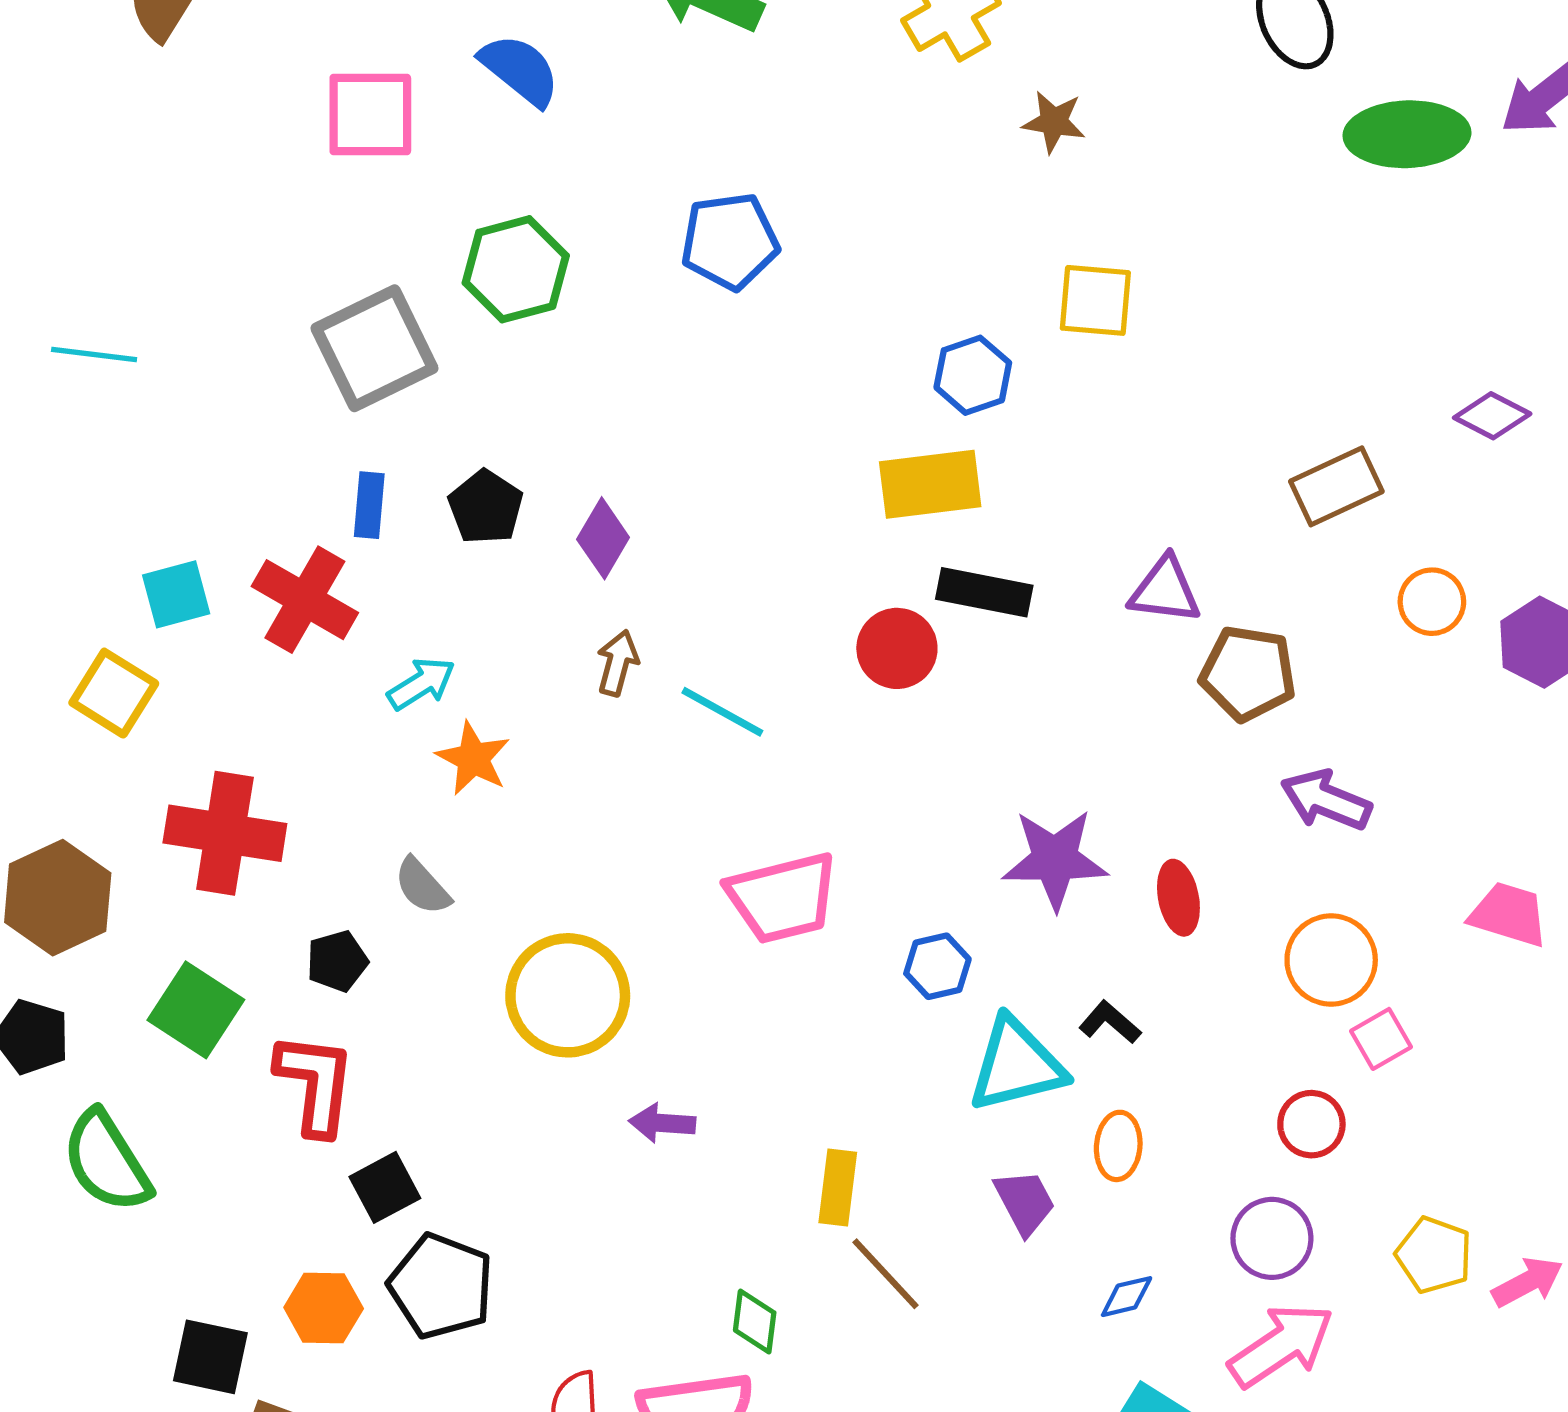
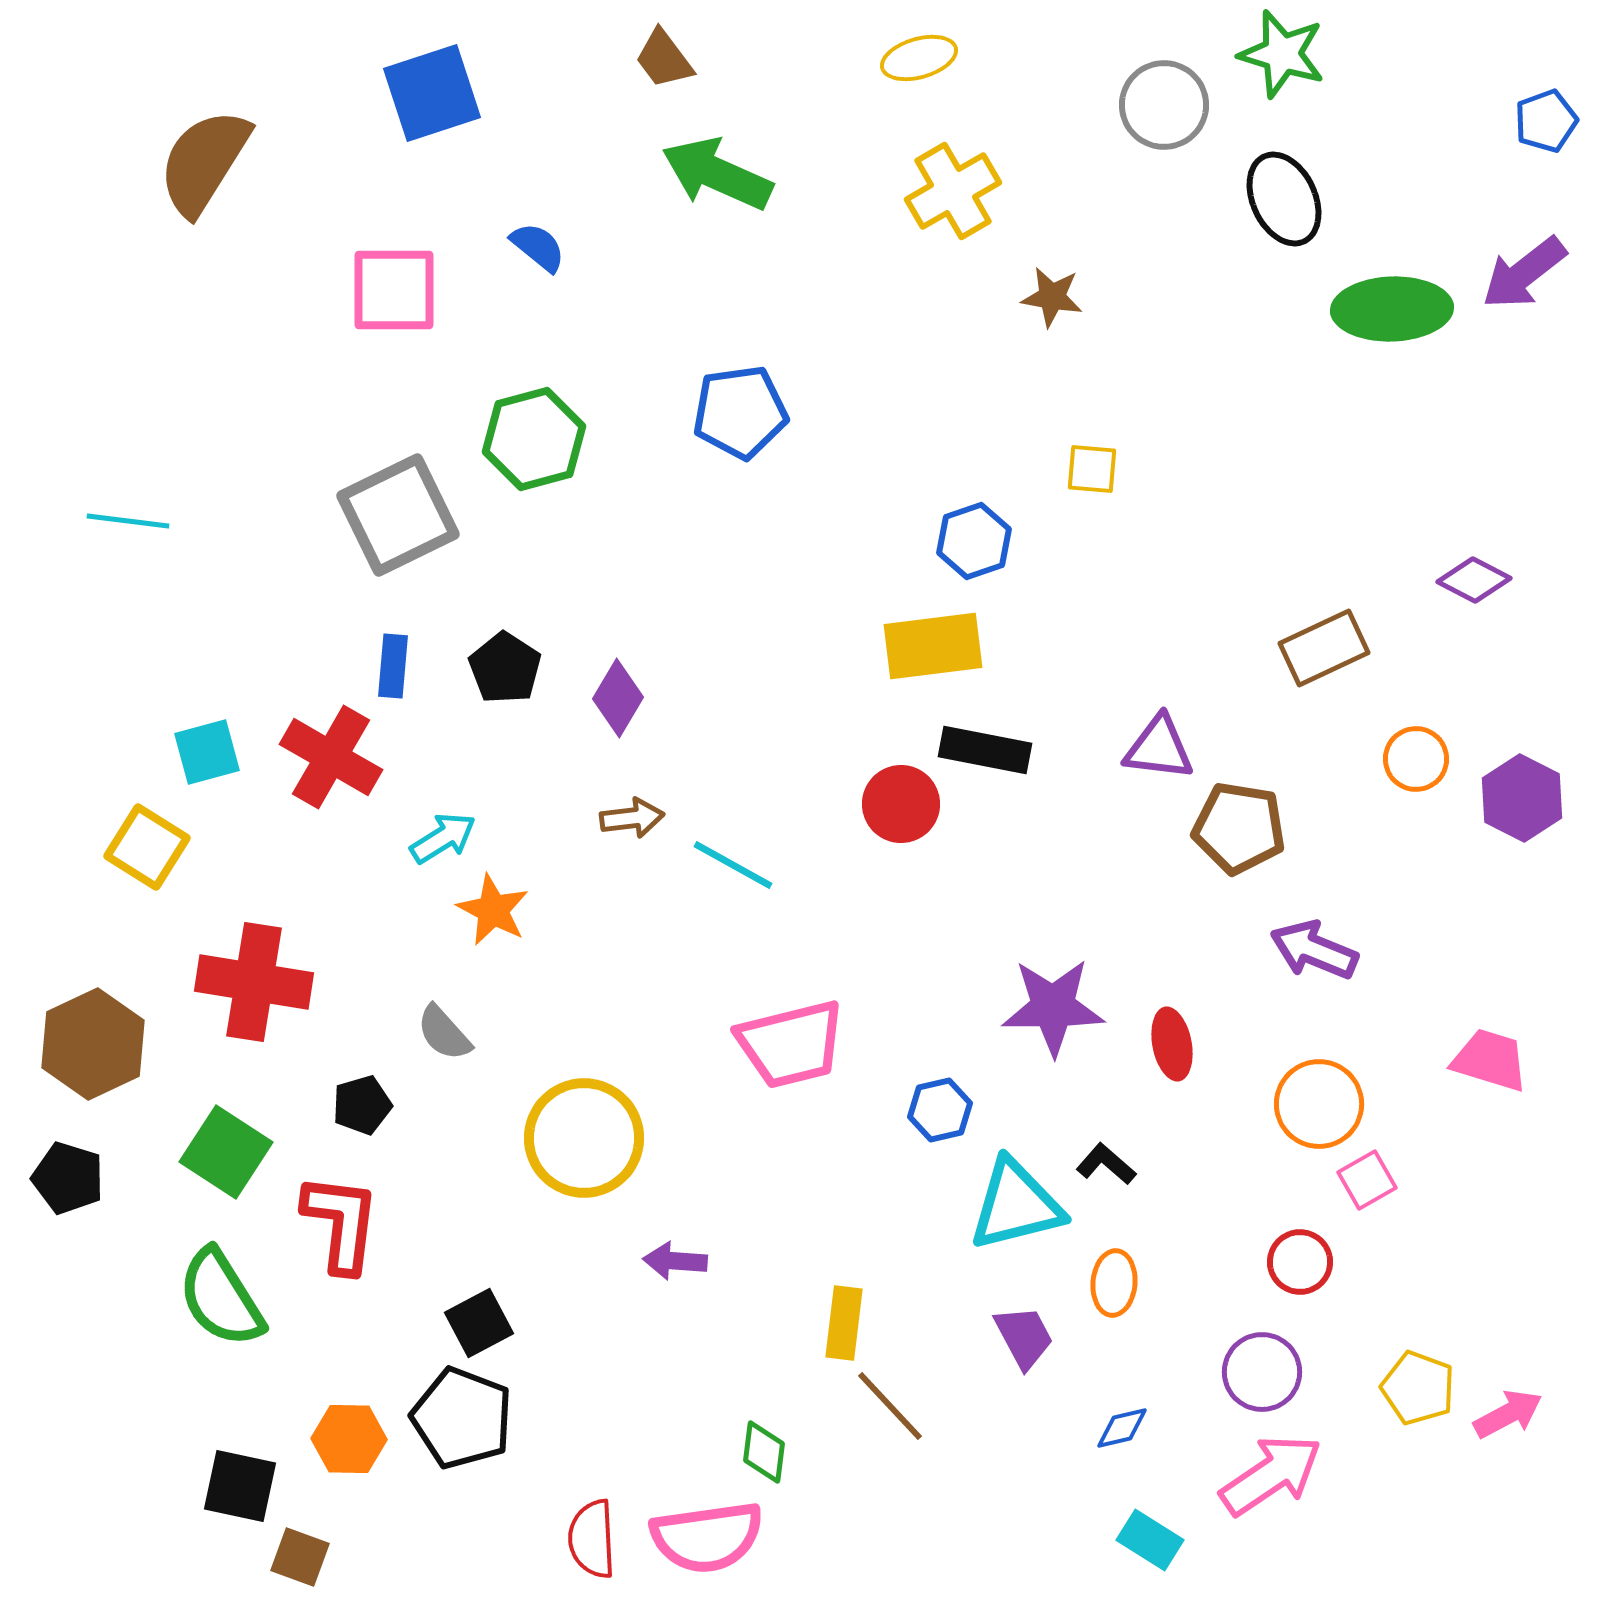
blue semicircle: (520, 70) -> (538, 247), size x0.7
yellow square: (1095, 300) -> (1092, 469), size x0.7
brown arrow: (618, 663) -> (632, 818), turned 68
green semicircle: (107, 1162) -> (221, 1298), moved
black square: (385, 1187) -> (479, 1323), moved

